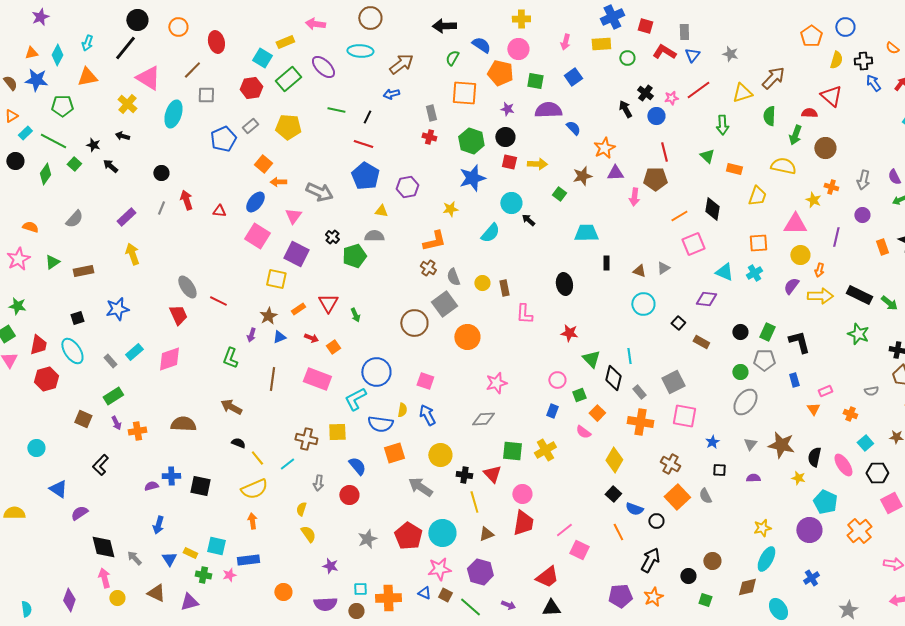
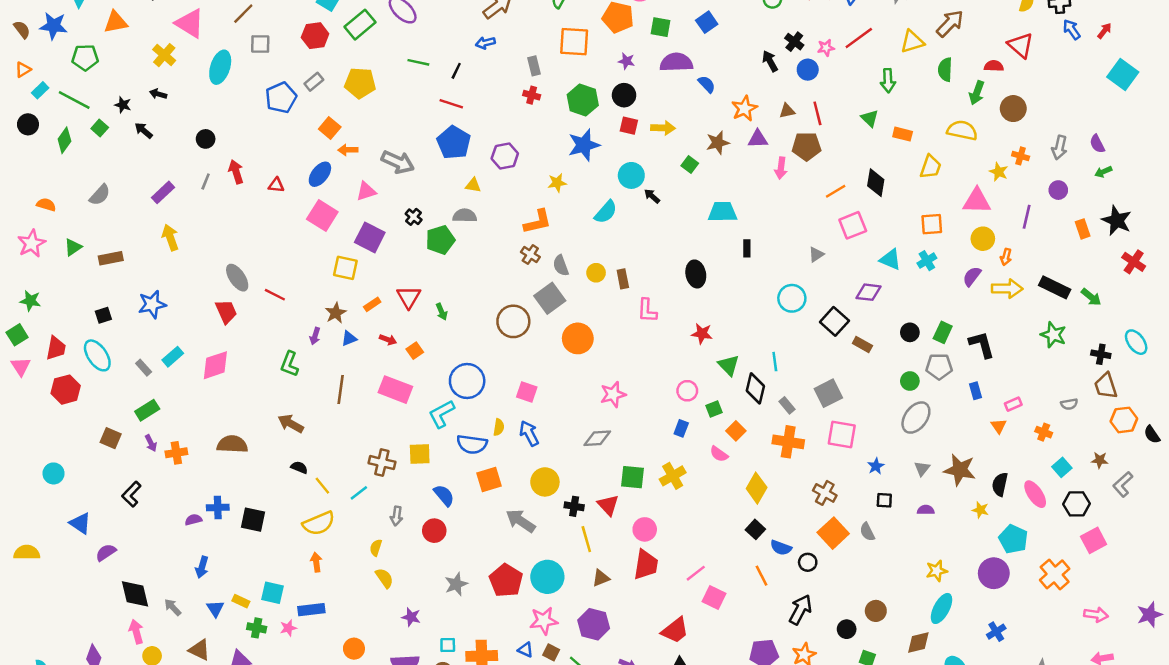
pink triangle: (293, 216) -> (366, 191), turned 36
brown triangle: (639, 271) -> (787, 111), moved, turned -32
black square: (678, 323) -> (834, 321), size x1.6

